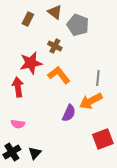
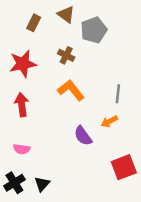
gray pentagon: (78, 25) -> (94, 30), turned 30
red star: (31, 63) -> (23, 64), moved
orange arrow: (91, 101) -> (109, 121), size x0.6
purple semicircle: (69, 113) -> (83, 136), turned 120

